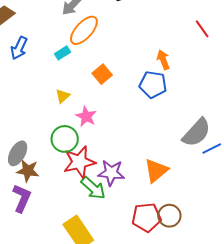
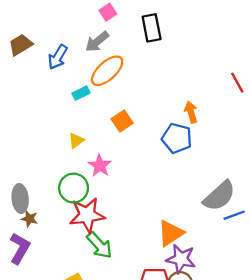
blue arrow: (19, 48) -> (58, 57), moved
gray ellipse: (18, 153) -> (20, 199), turned -40
brown star: (28, 171) -> (29, 219), size x0.7
purple star: (111, 173) -> (181, 259), moved

